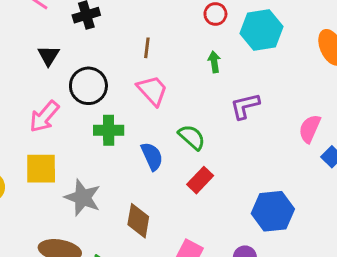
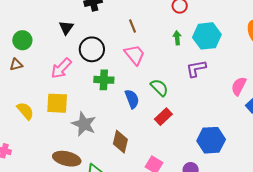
cyan hexagon: (262, 30) -> (207, 36), moved
brown line: (147, 48) -> (133, 26), turned -32

